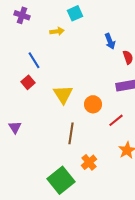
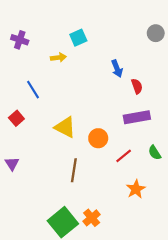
red square: (28, 82) -> (16, 118), moved
yellow triangle: (63, 94) -> (65, 127), turned -30
orange cross: (89, 162) -> (92, 218), moved

